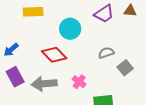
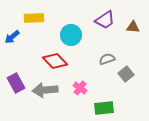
brown triangle: (130, 11) -> (133, 27), moved
blue arrow: (11, 50) -> (12, 37), moved

